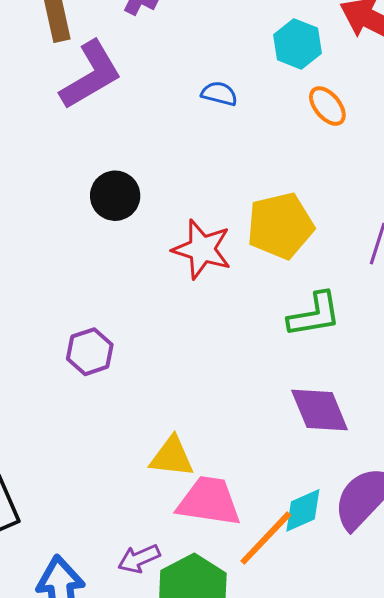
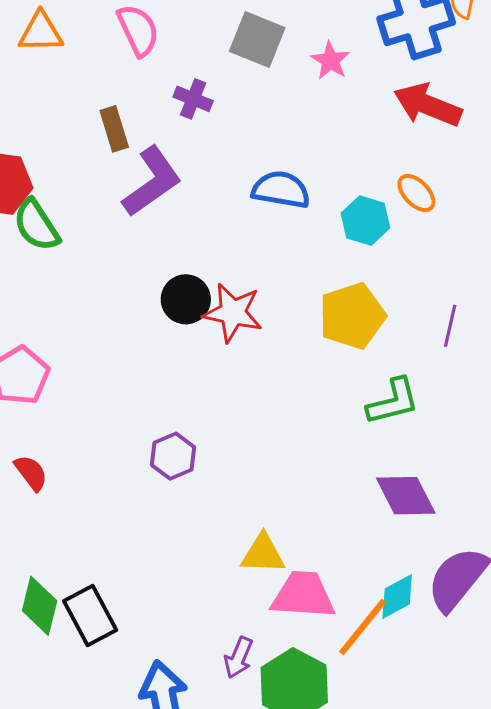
cyan hexagon: (298, 44) -> (365, 221), moved
blue semicircle: (219, 94) -> (281, 190), size x1.6
orange ellipse: (327, 106) -> (416, 193), moved
red star: (202, 249) -> (233, 313), moved
purple arrow: (139, 559) -> (238, 658), turned -39

